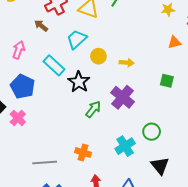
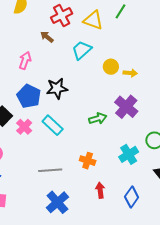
yellow circle: (98, 56) -> (111, 67), moved
cyan rectangle: (54, 65) -> (53, 125), moved
black star: (79, 82) -> (57, 88), moved, turned 30
green arrow: (93, 109) -> (98, 118), turned 36

